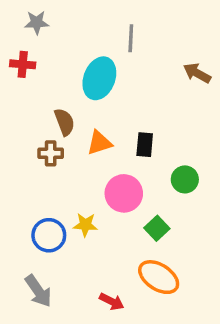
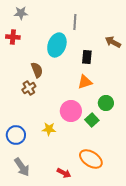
orange triangle: (99, 143) -> (85, 82), moved
black rectangle: (145, 145) -> (87, 57), moved
brown cross: (51, 153) -> (29, 88), turned -32
green square: (157, 228) -> (92, 120), moved
blue circle: (49, 235) -> (16, 135), moved

